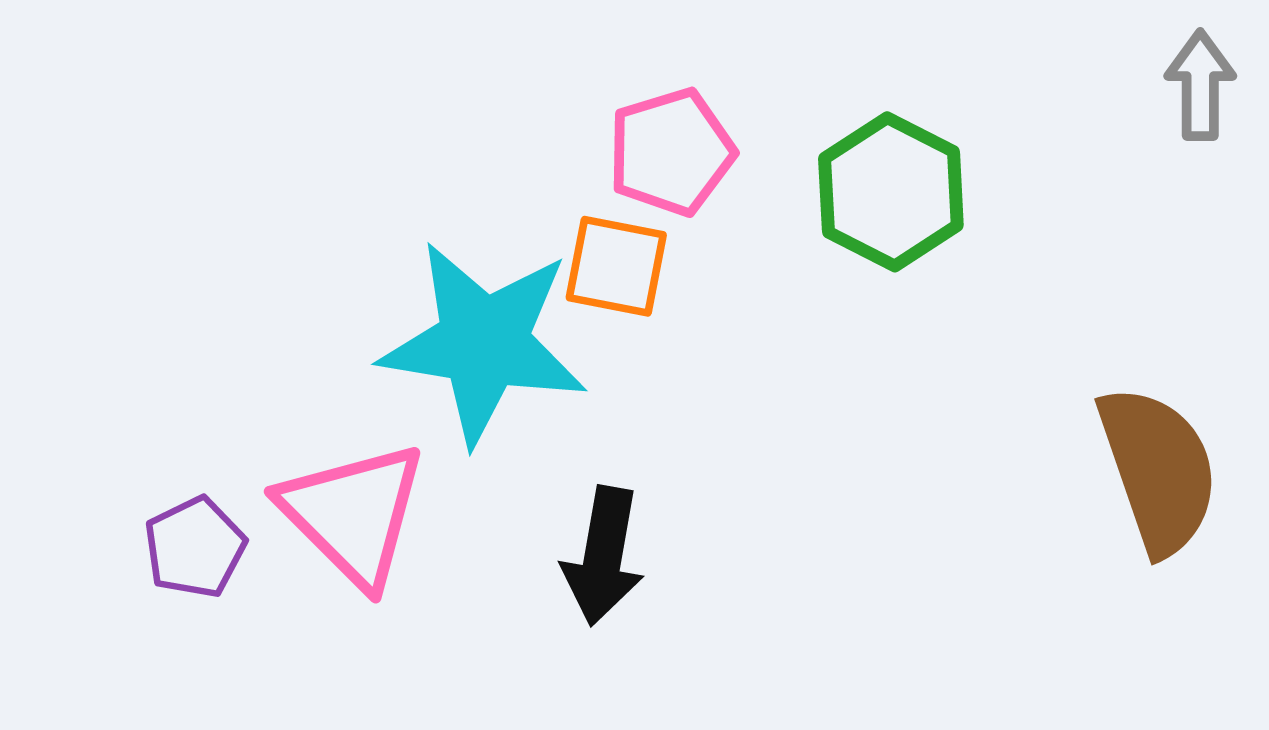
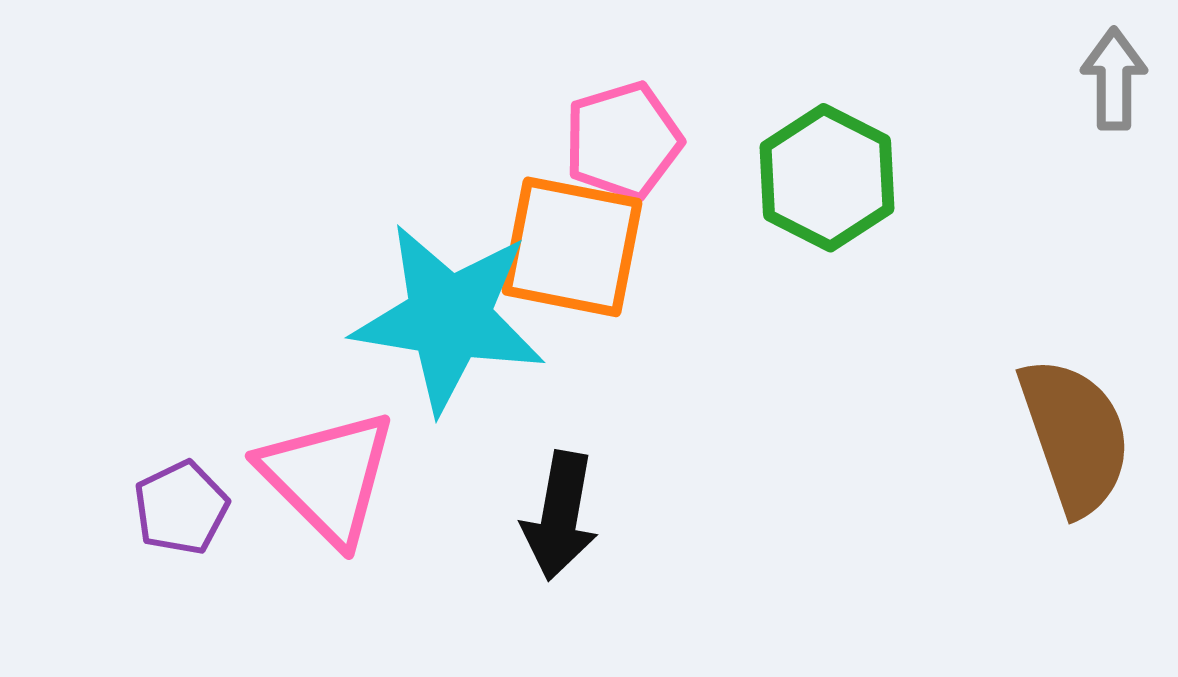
orange square: (616, 266) -> (572, 247), size x1.5

